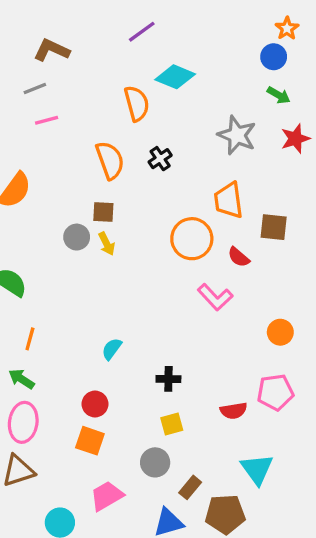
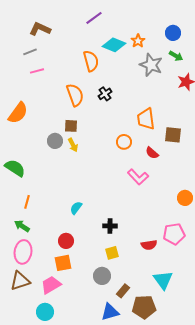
orange star: (287, 28) -> (138, 41), moved
gray star: (237, 135) -> (151, 65), moved
orange circle: (192, 239) -> (124, 142), size x0.6
orange circle: (280, 332) -> (185, 198), moved
orange square: (90, 441) -> (63, 263), turned -30
pink trapezoid: (107, 496) -> (51, 285), moved

